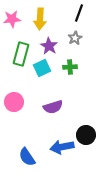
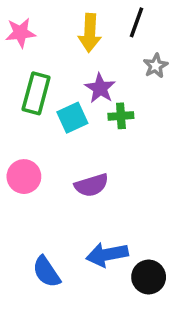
yellow arrow: (40, 19) -> (90, 33), moved
gray star: (75, 38) -> (156, 66), moved
purple star: (49, 46) -> (100, 88), moved
black circle: (86, 135) -> (149, 277), moved

